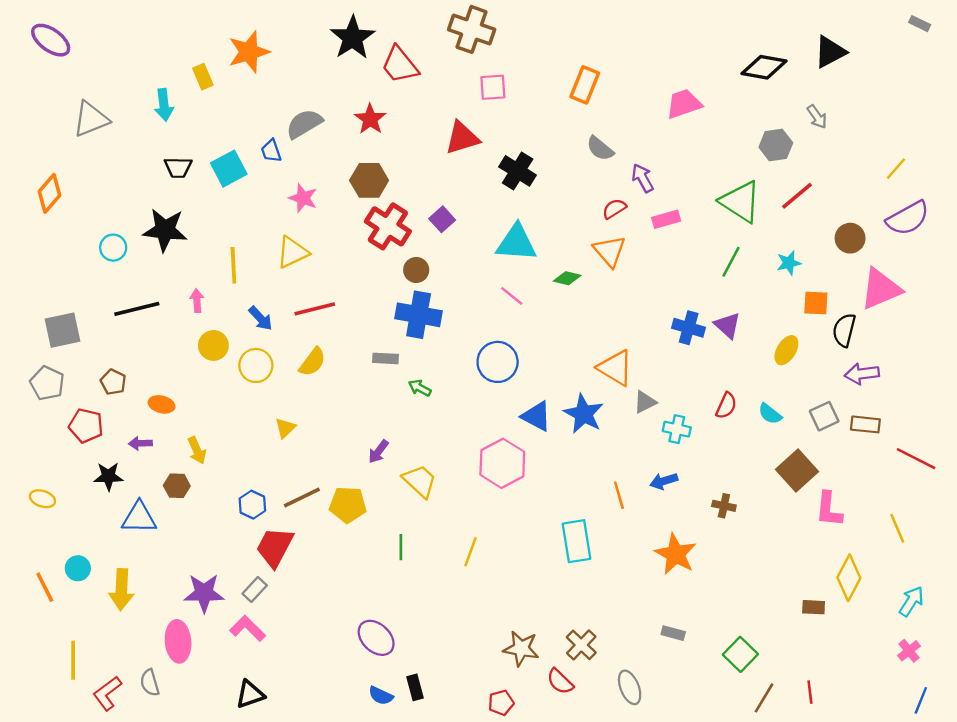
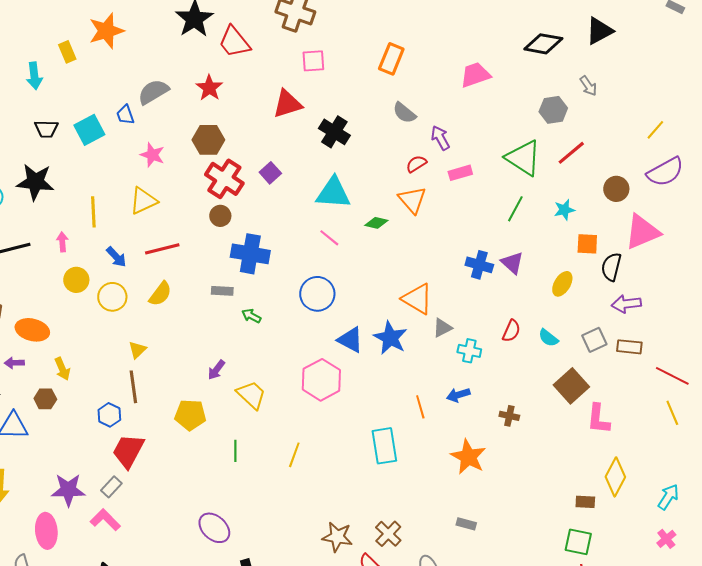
brown circle: (416, 270) -> (220, 216), moved
orange ellipse: (162, 404) -> (32, 330), size x1.5
brown line: (302, 498) -> (133, 387), moved, turned -72
yellow line: (897, 528) -> (672, 413), moved
green square: (740, 654) -> (578, 542), moved, turned -32

